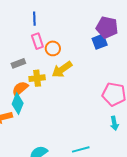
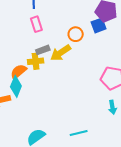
orange circle: (53, 48) -> (76, 34), moved
gray rectangle: (18, 63) -> (43, 50), moved

